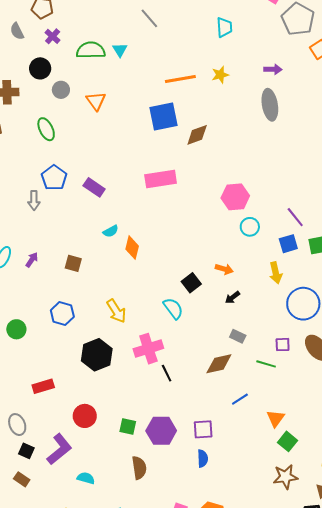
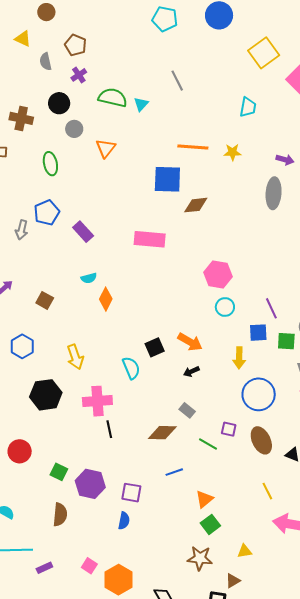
orange arrow: (224, 269) -> (190, 342), size x1.4

